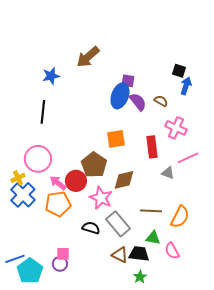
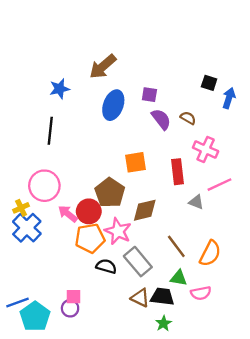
blue arrow: (186, 86) -> (229, 98), moved
blue ellipse: (120, 96) -> (113, 105), moved
orange pentagon: (58, 204) -> (90, 238), moved
brown line: (151, 211) -> (176, 246), turned 50
pink semicircle: (172, 251) -> (201, 293), turned -72

